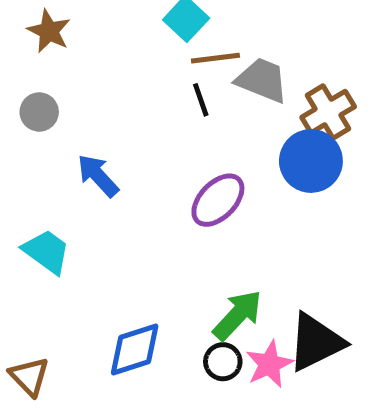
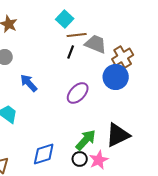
black line: (201, 100) -> (71, 52), turned 40
black triangle: (316, 342) -> (118, 135), moved

